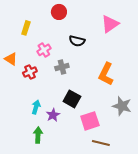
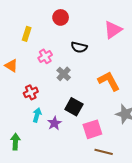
gray cross: (62, 67) -> (64, 74), turned -32
red cross: (30, 72) -> (31, 92), moved
orange L-shape: (106, 74) -> (109, 81), turned 125
green arrow: (38, 135) -> (15, 142), moved

